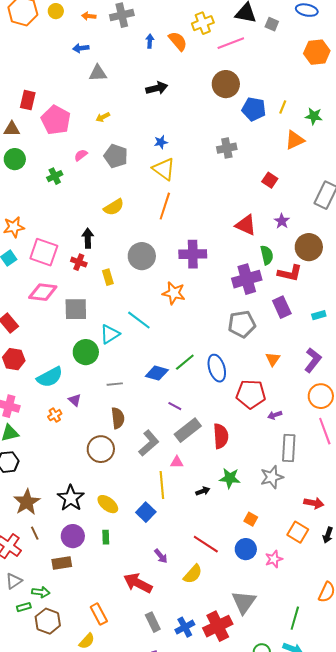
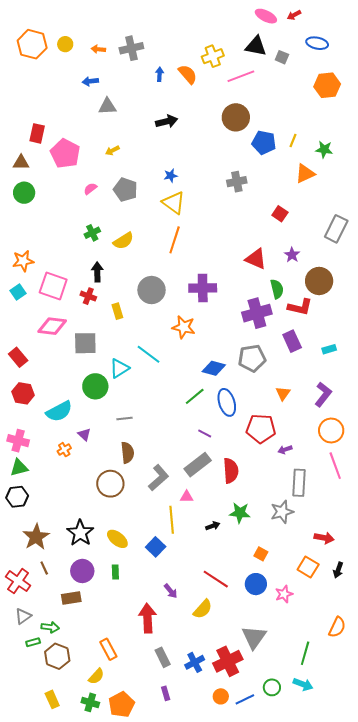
green cross: (55, 176) -> (92, 233), moved
blue diamond: (157, 373) -> (214, 368), moved
purple line: (175, 406) -> (205, 434), moved
red arrow: (138, 583) -> (148, 618), turned 60

